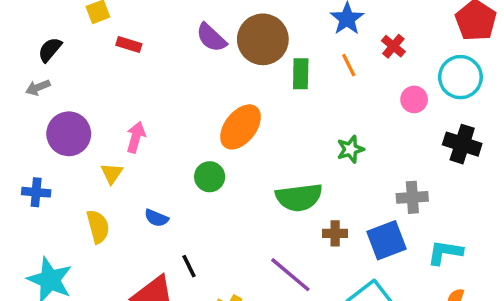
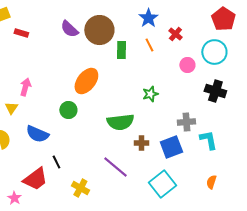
blue semicircle: (156, 218) -> (37, 134), size x1.6
cyan L-shape: (445, 252) -> (208, 140), moved, turned 70

